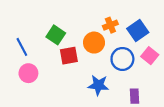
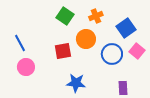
orange cross: (110, 25) -> (96, 16), moved
green square: (56, 35) -> (65, 16), moved
blue star: (98, 85) -> (76, 83), moved

